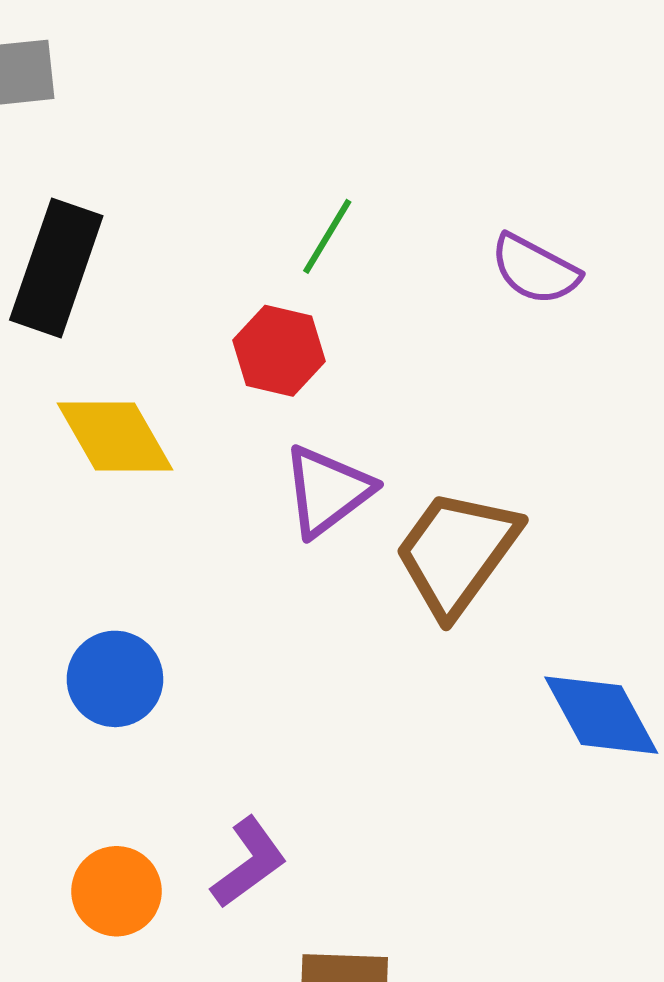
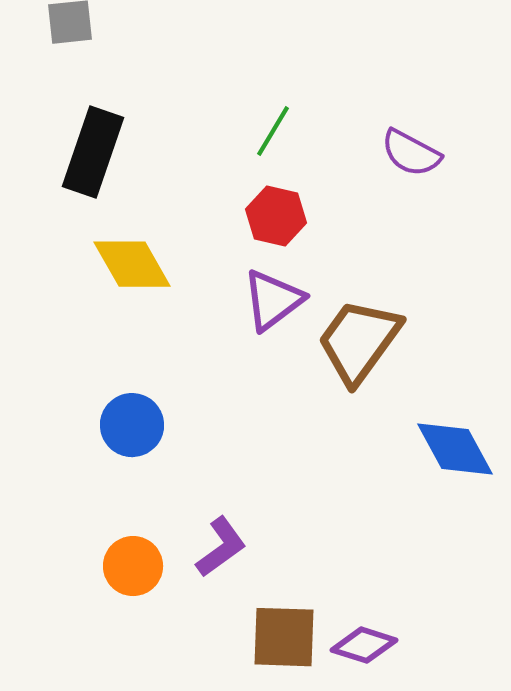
red hexagon: (279, 351) -> (276, 216), moved

